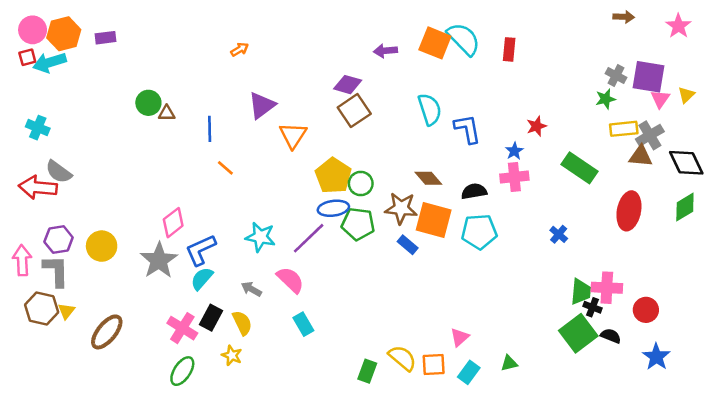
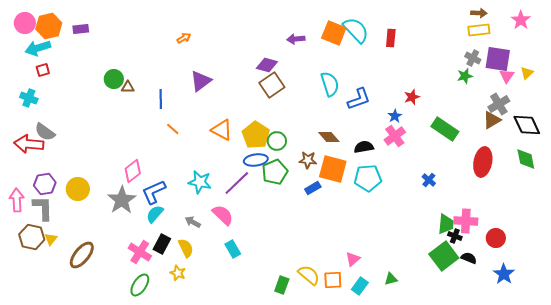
red square: (27, 57) -> (43, 70), moved
blue L-shape: (467, 129) -> (359, 99), turned 80
yellow rectangle: (624, 129) -> (479, 30), moved
orange triangle: (293, 135) -> (222, 130), moved, turned -35
brown triangle: (641, 156) -> (492, 120), turned -36
pink cross: (514, 177) -> (395, 136), turned -30
green diamond: (685, 207) -> (526, 159), turned -70
brown star: (401, 208) -> (308, 160), size x0.7
green pentagon: (358, 224) -> (275, 172), turned -30
blue rectangle: (408, 245) -> (313, 188), turned -70

